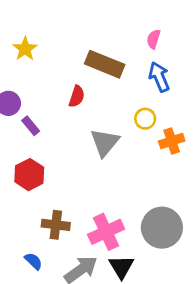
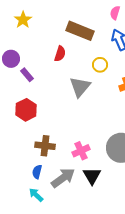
yellow circle: (145, 119) -> (100, 65), moved
pink cross: (106, 232) -> (81, 151), size x0.7
blue semicircle: (33, 261) -> (37, 172), moved, turned -120

